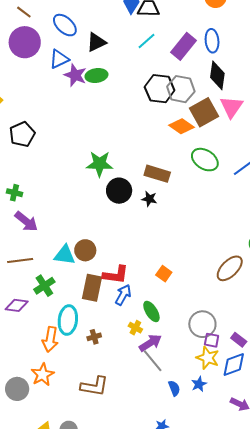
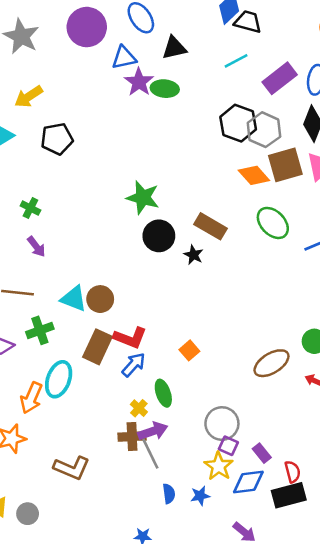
purple arrow: (26, 221) -> (36, 247), size x0.7
brown cross: (94, 337) -> (132, 437), moved, size x1.5

